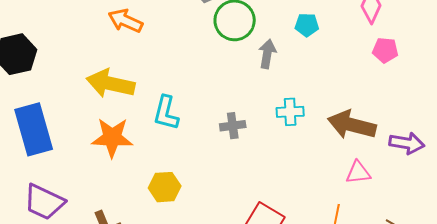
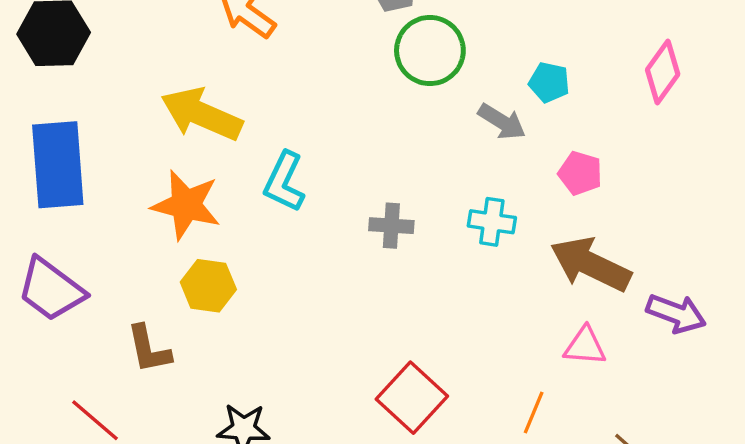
pink pentagon: (385, 50) -> (580, 173), moved
gray arrow: (267, 54) -> (502, 122), moved, turned 100
yellow hexagon: (165, 187) -> (208, 286), moved

